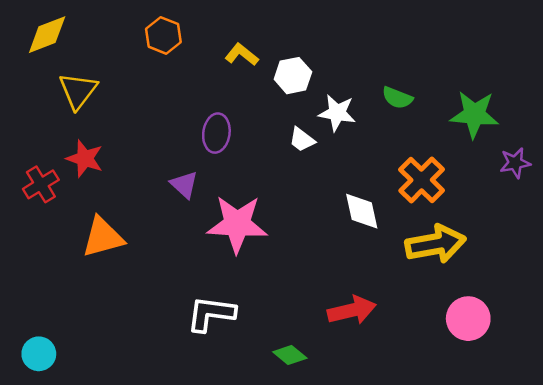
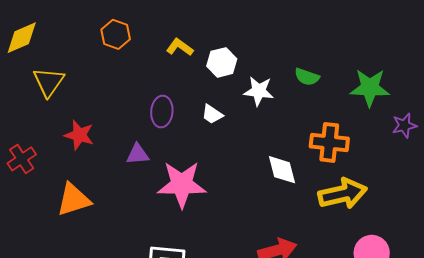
white trapezoid: (302, 140) -> (212, 114), moved
red star: (85, 159) -> (79, 135), moved
orange cross: (422, 180) -> (329, 142), turned -36
purple triangle: (184, 185) -> (138, 154), turned -45

